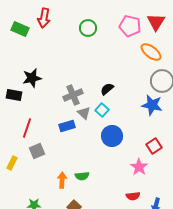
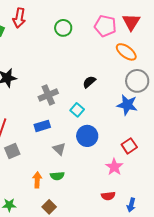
black semicircle: (107, 89) -> (89, 82), moved
gray triangle: (84, 113) -> (59, 149), moved

